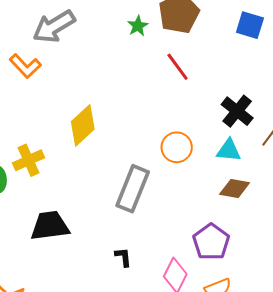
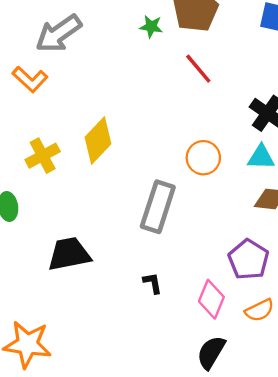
green star: (138, 26) -> (151, 27), turned -30
yellow cross: (29, 160) -> (43, 156), moved

